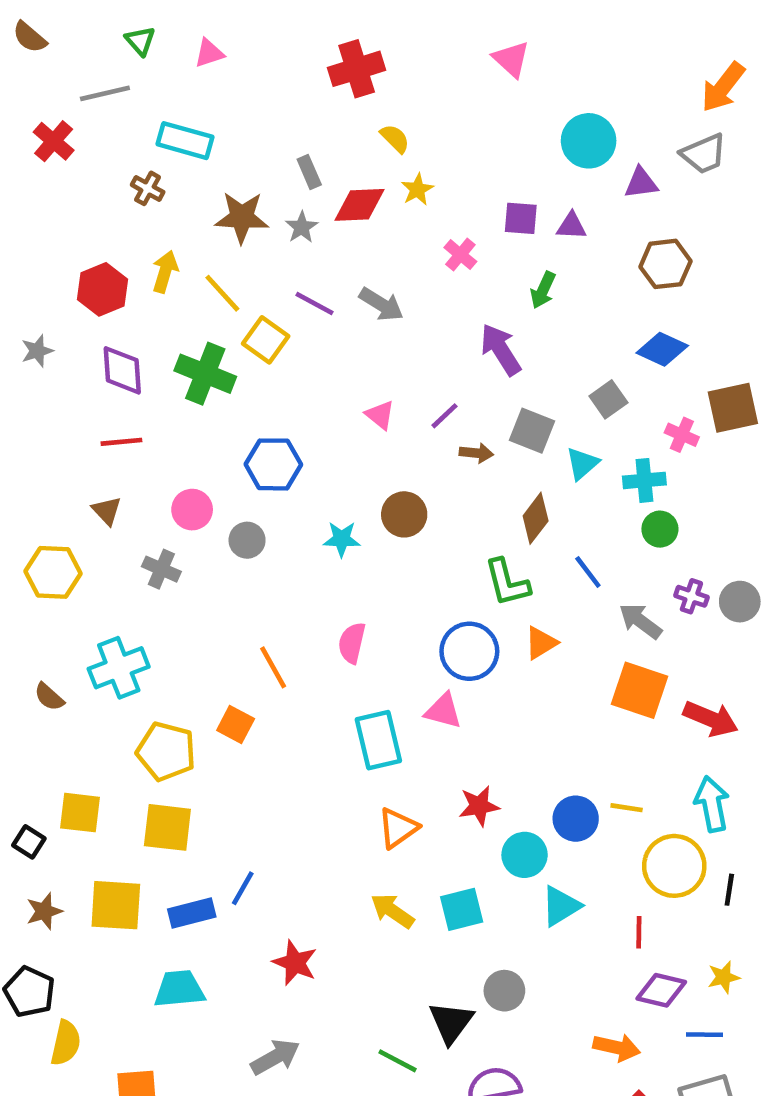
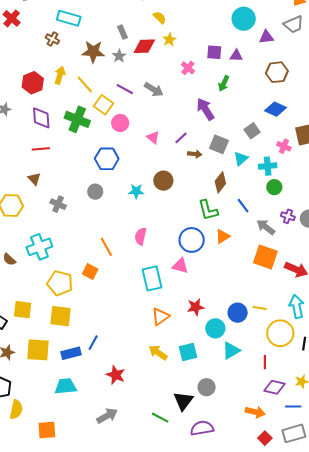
pink circle: (192, 510) -> (120, 123), moved

